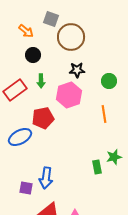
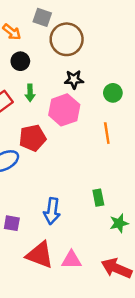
green star: (114, 157) -> (119, 223), moved
blue arrow: (46, 178) -> (52, 211), moved

